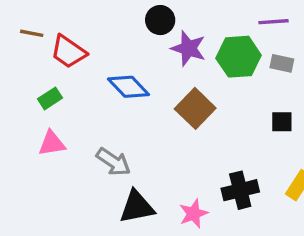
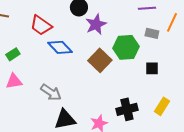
purple star: (188, 48) -> (96, 24), turned 30
red trapezoid: (68, 52) -> (41, 25), moved
green hexagon: (239, 57) -> (126, 47), moved

